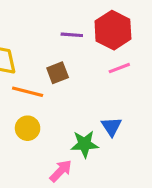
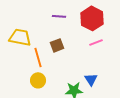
purple line: (72, 35) -> (59, 16), moved
orange line: (28, 92) -> (38, 57), turned 60

